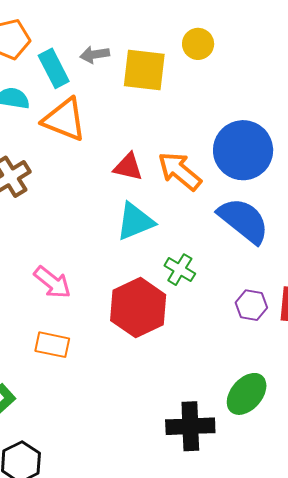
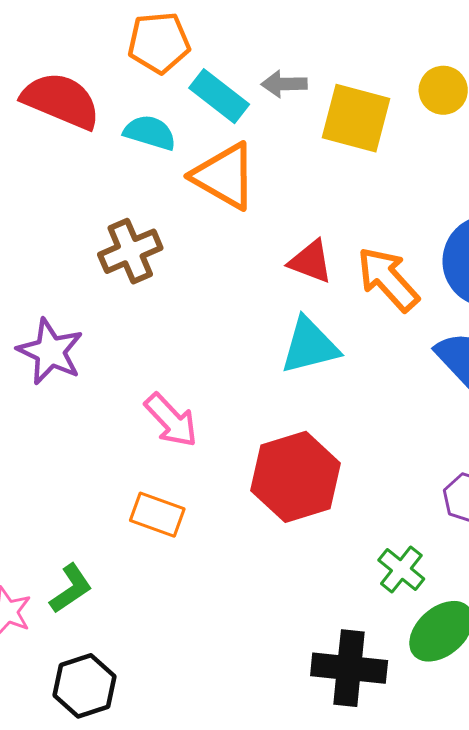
cyan rectangle: (54, 68) -> (219, 96), turned -33
green cross: (180, 270) -> (401, 570), moved

